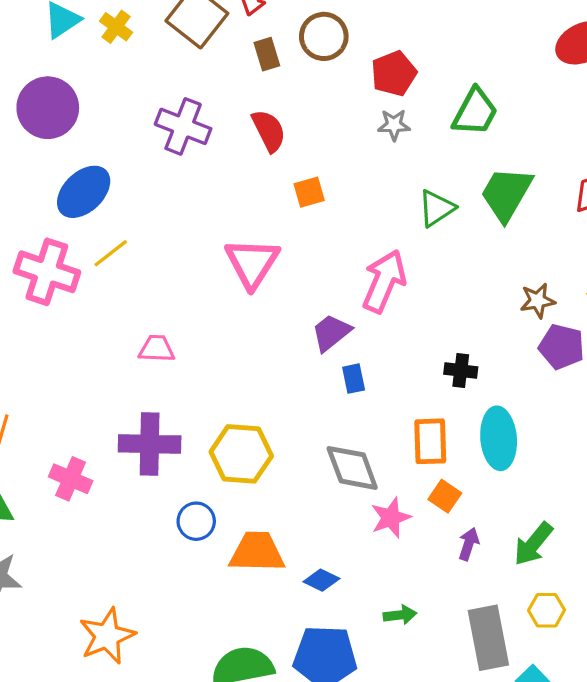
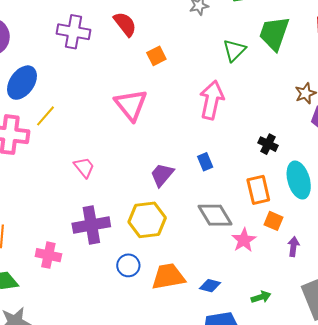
purple trapezoid: (331, 333) -> (162, 175), moved
pink trapezoid: (157, 349) -> (84, 167), turned 60
black cross: (461, 371) -> (268, 144), turned 30

